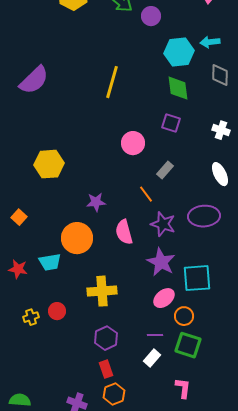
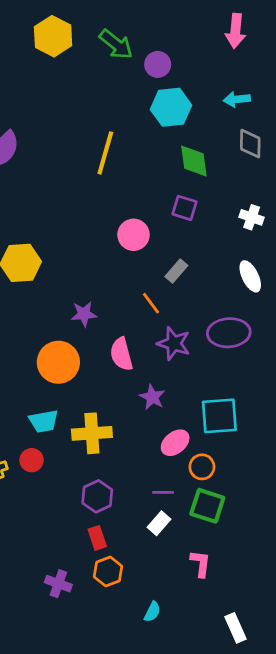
cyan hexagon: (179, 52) -> (171, 107), moved
cyan trapezoid: (50, 262) -> (44, 421), moved
purple star: (161, 262) -> (152, 397), moved, size x0.7

